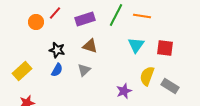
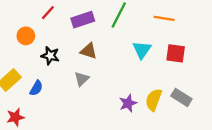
orange line: (142, 16) -> (164, 18), moved
orange circle: (36, 22) -> (26, 36), moved
blue semicircle: (57, 70) -> (36, 88), moved
yellow semicircle: (147, 76) -> (154, 100), moved

